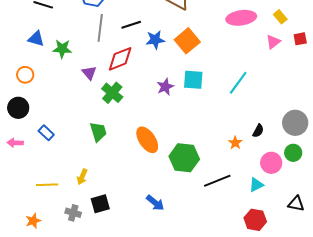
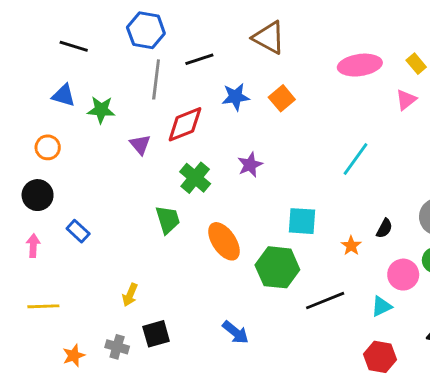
black line: (131, 25) -> (199, 59), moved
orange square: (187, 41) -> (282, 98), size x0.7
cyan square: (193, 80) -> (302, 221), moved
green cross: (112, 93) -> (195, 178), moved
green trapezoid: (98, 132) -> (168, 220), moved
pink arrow: (15, 143) -> (33, 246), turned 91
yellow line: (47, 185) -> (43, 306), moved
orange star: (33, 221) -> (74, 355), moved

